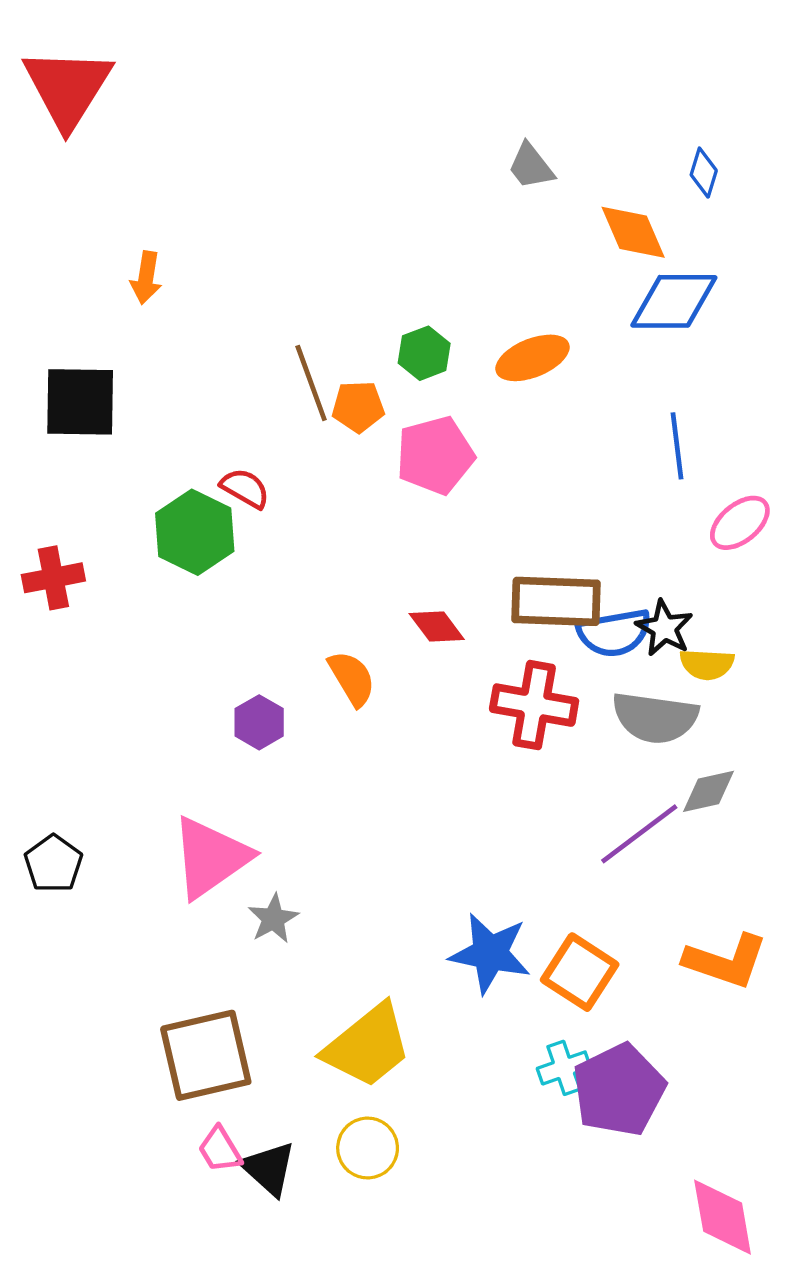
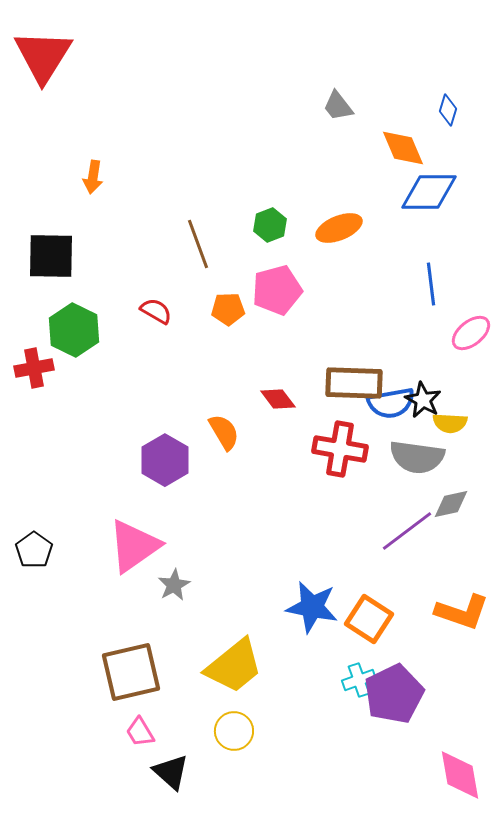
orange pentagon: (358, 407) -> (228, 309), moved
green hexagon: (195, 532) -> (74, 330), moved
purple hexagon: (259, 722) -> (165, 460), size x1.5
black triangle: (269, 1168) -> (171, 772), moved

